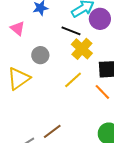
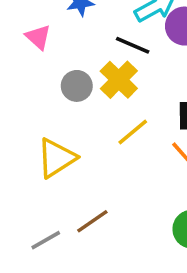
yellow cross: (82, 49) -> (119, 80), moved
yellow triangle: (19, 79) -> (56, 158), moved

